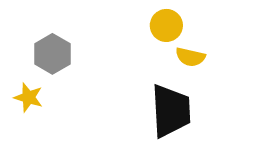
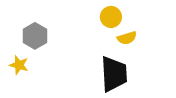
yellow semicircle: (190, 57) -> (127, 38), turned -30

